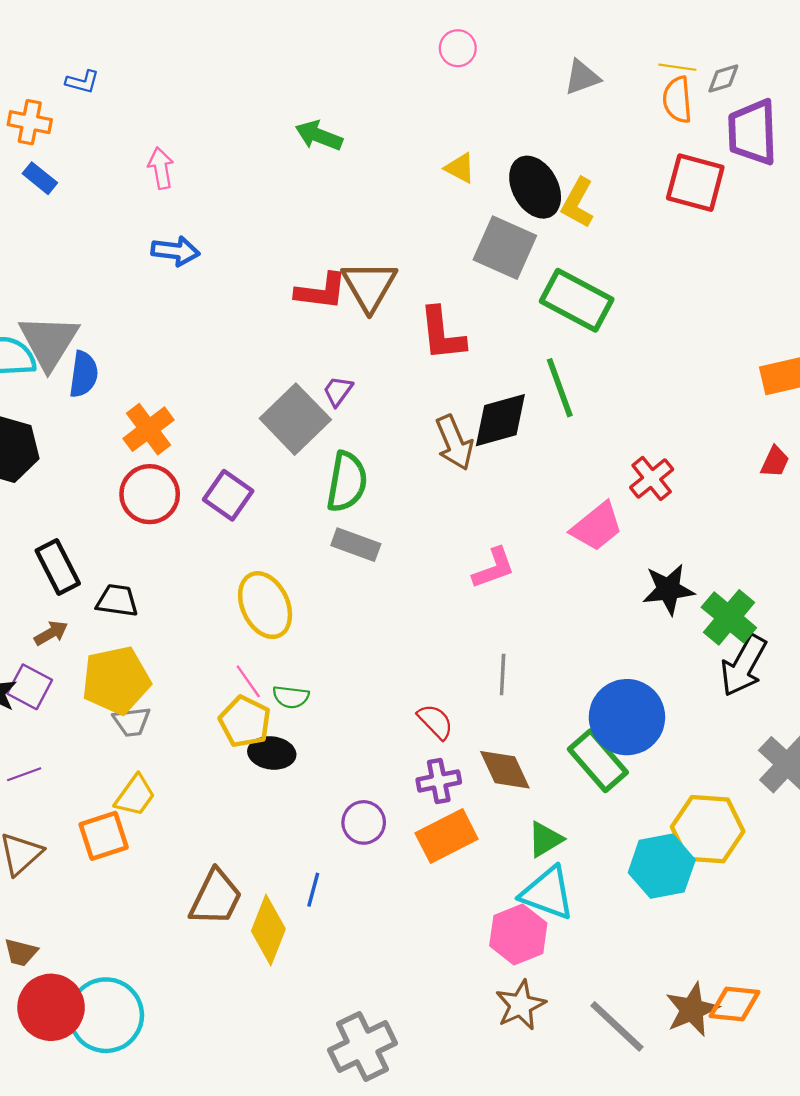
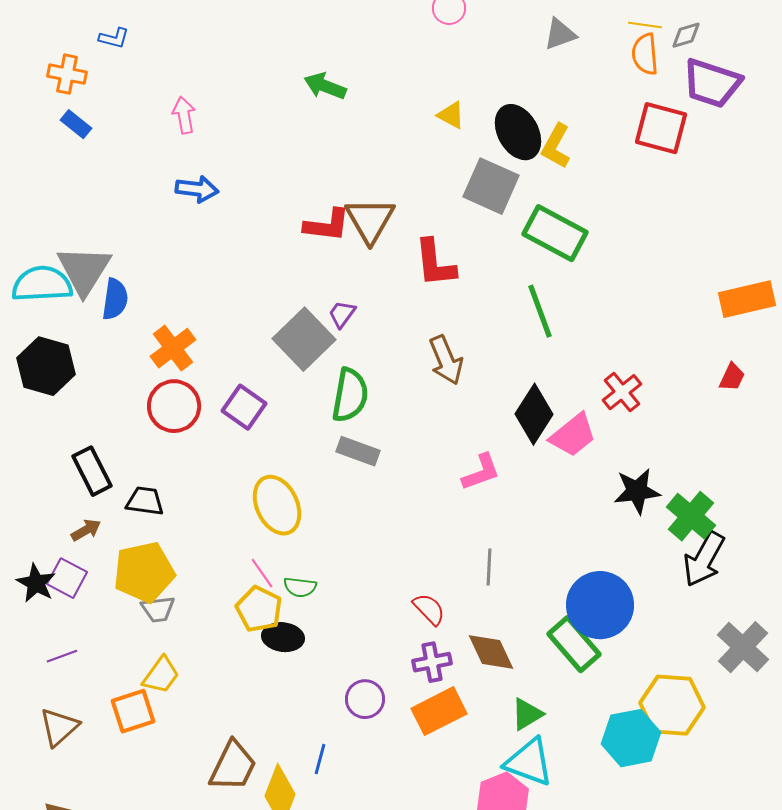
purple trapezoid: (752, 132) -> (712, 83), turned -70
black diamond: (500, 420) -> (534, 414), moved, turned -42

